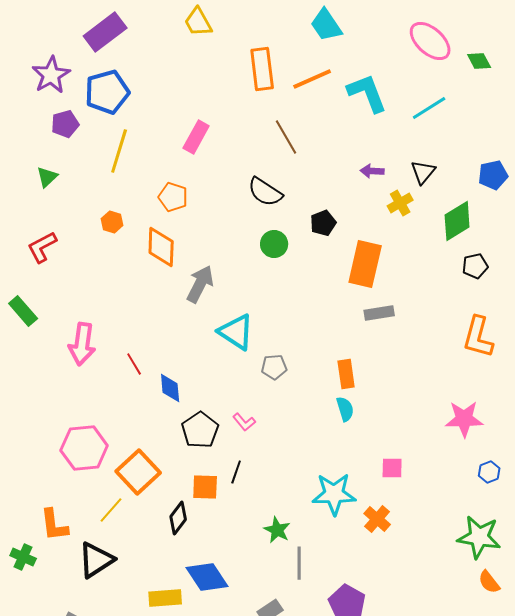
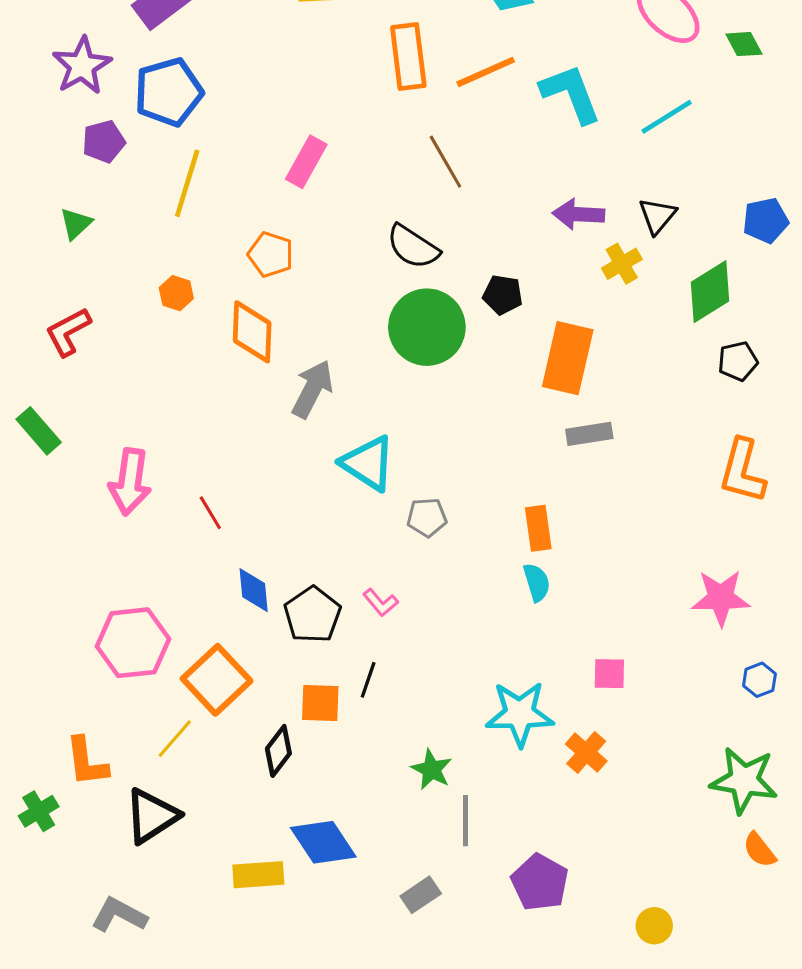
purple arrow: (372, 171) -> (578, 214), size x1.4
black pentagon: (323, 223) -> (503, 295), turned 30
green circle: (274, 244) -> (427, 327), size x1.8
blue diamond: (170, 388) -> (254, 590), moved
green cross: (23, 557) -> (39, 811), turned 35

